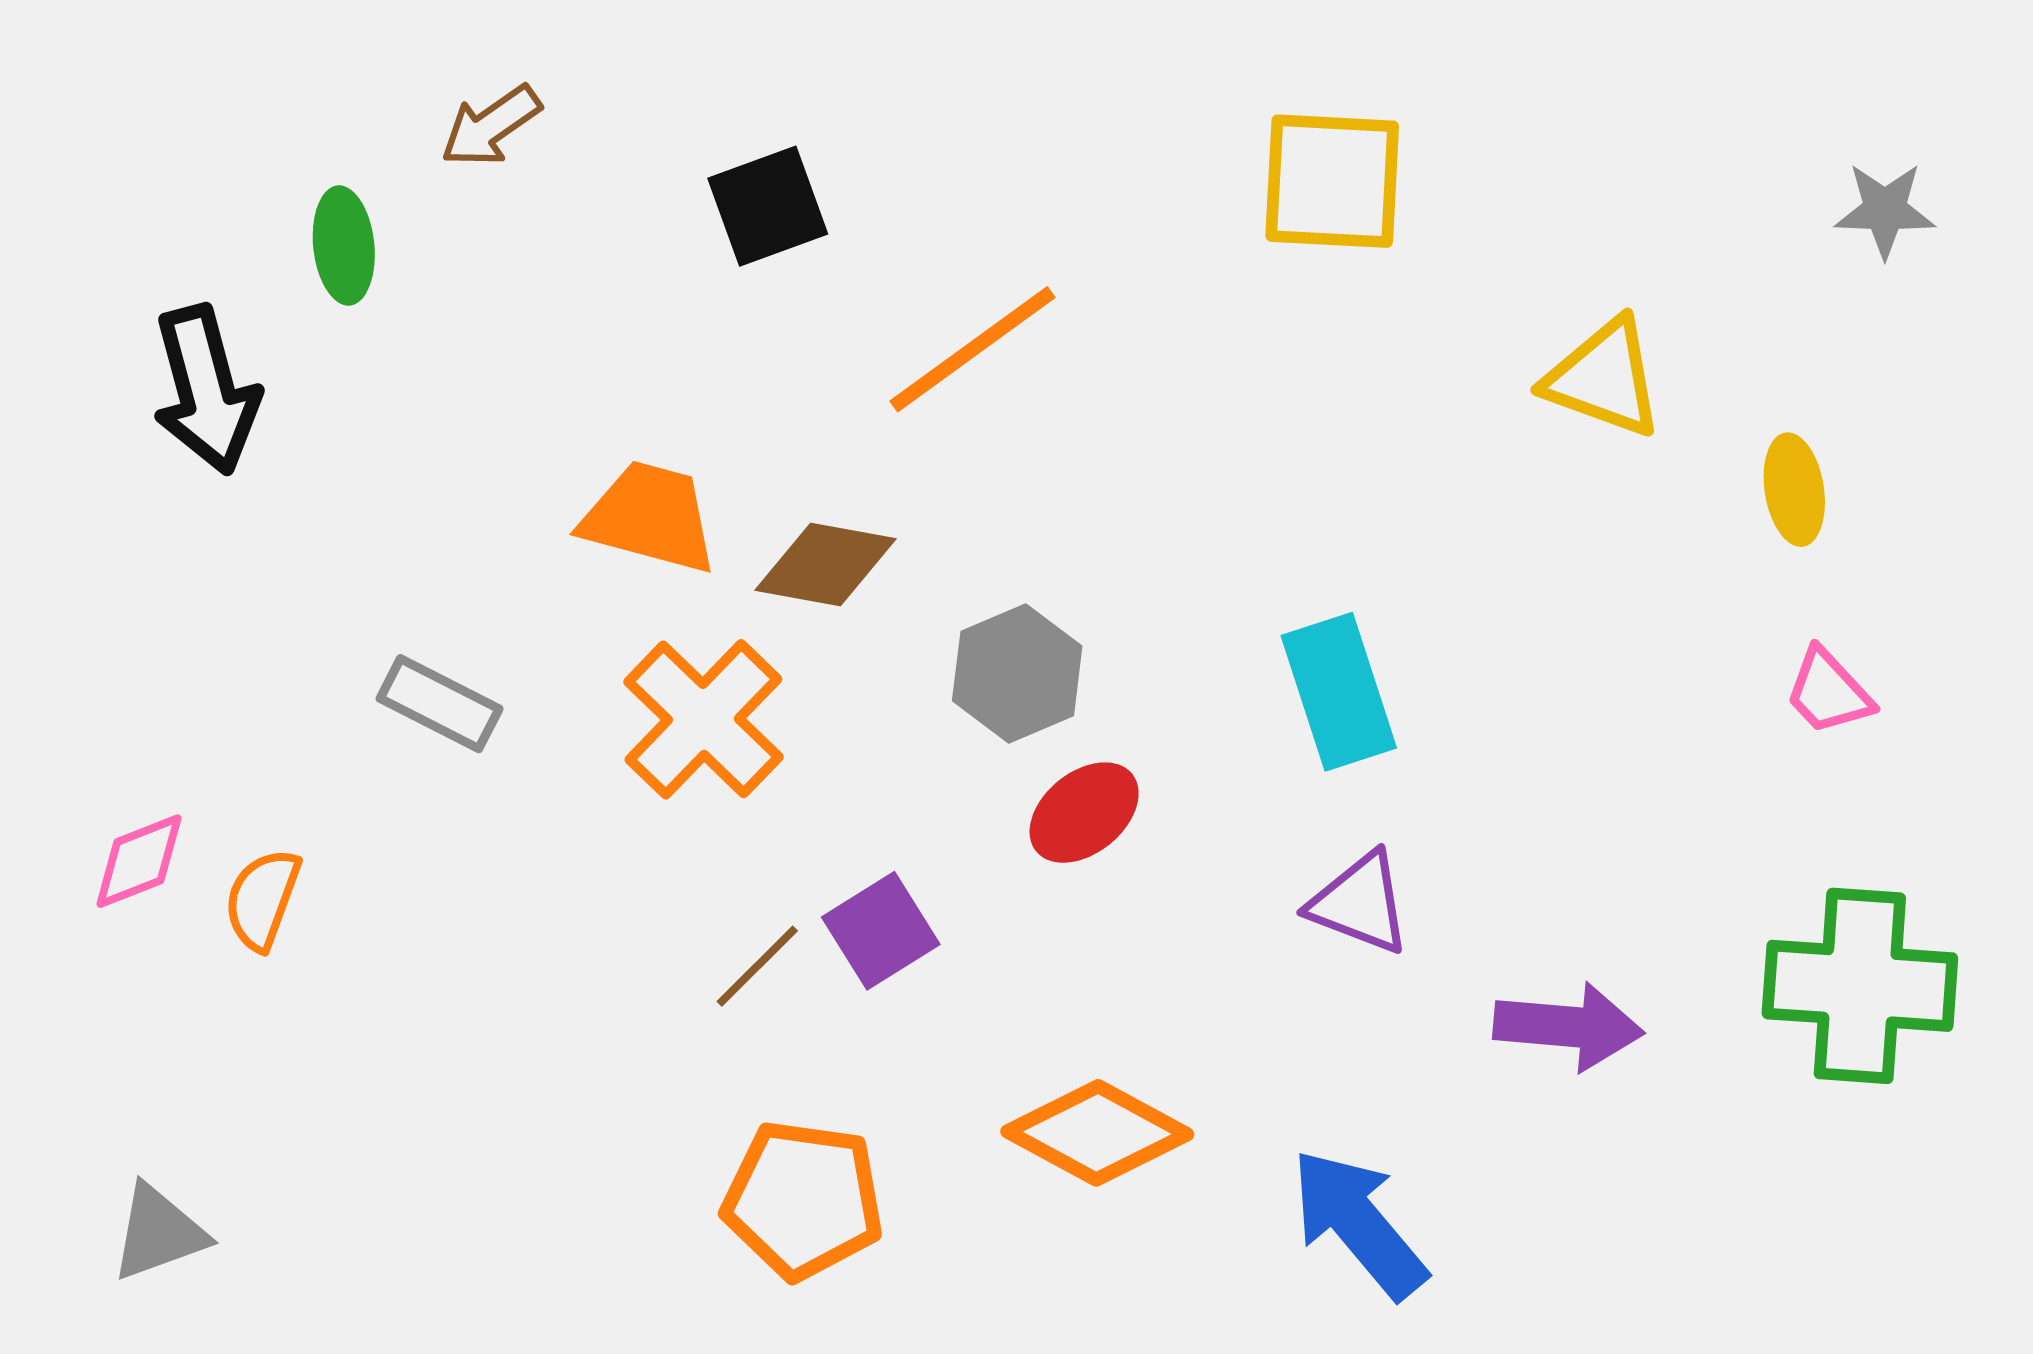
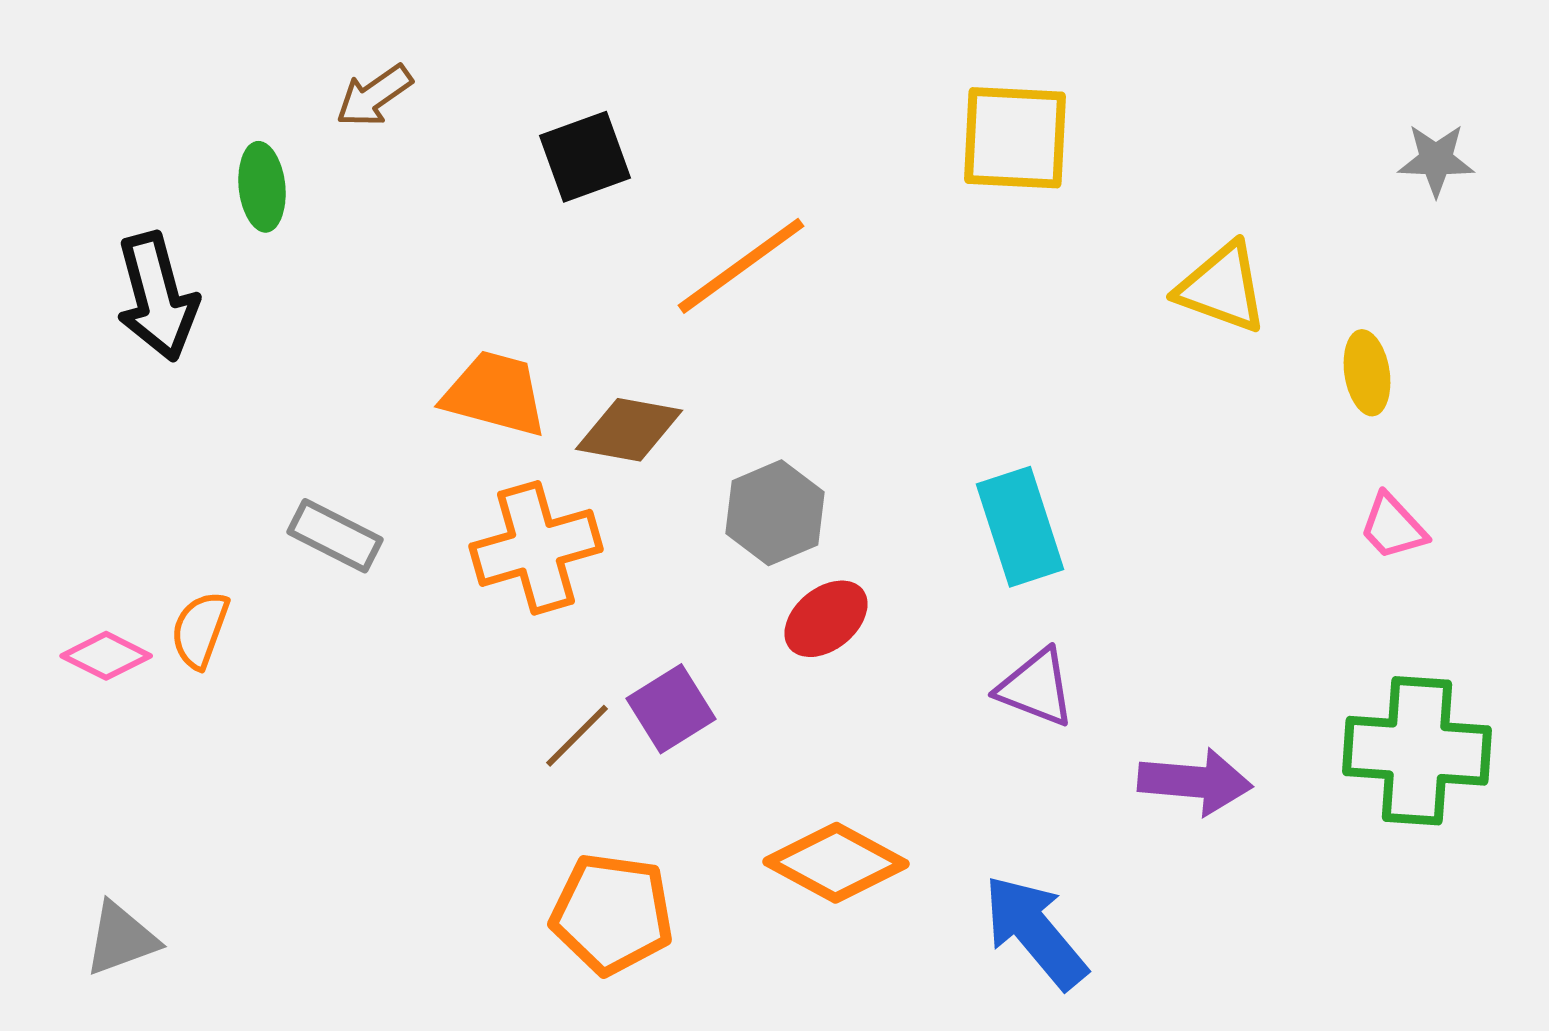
orange cross: (703, 719) -> (536, 548), turned 30
pink diamond: (139, 861) -> (106, 656), turned 48
orange semicircle: (262, 899) -> (200, 630), moved

